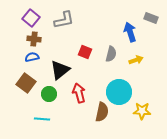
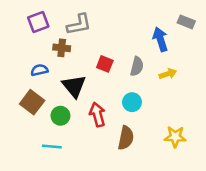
purple square: (31, 18) -> (38, 22), turned 30
brown cross: (34, 39) -> (62, 48), moved
black triangle: (60, 70) -> (74, 86), turned -30
cyan circle: (119, 92) -> (132, 102), moved, size x0.6

